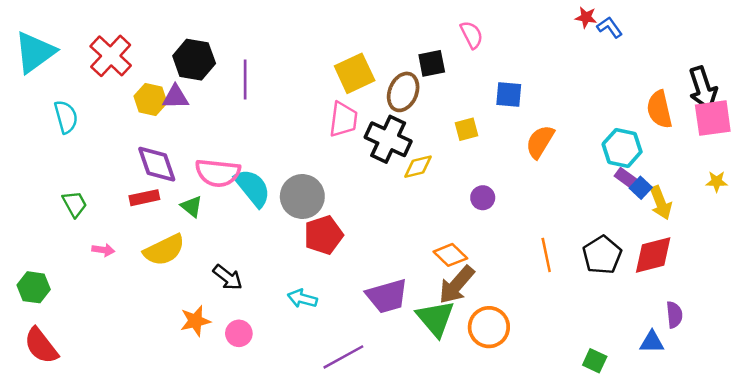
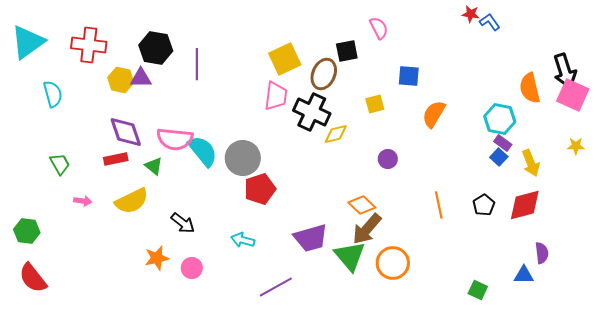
red cross: (111, 56) -> (89, 45), turned -36
pink square: (713, 118) -> (573, 95), turned 32
blue square: (641, 188) -> (499, 157), moved
black pentagon: (602, 255) -> (484, 205), size x0.7

